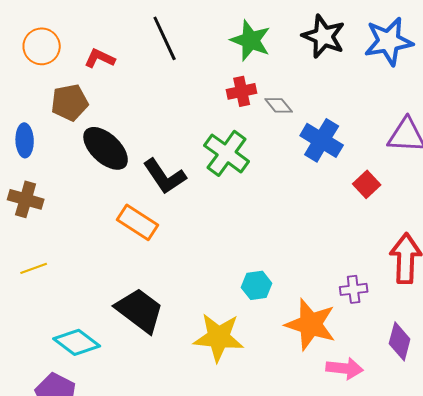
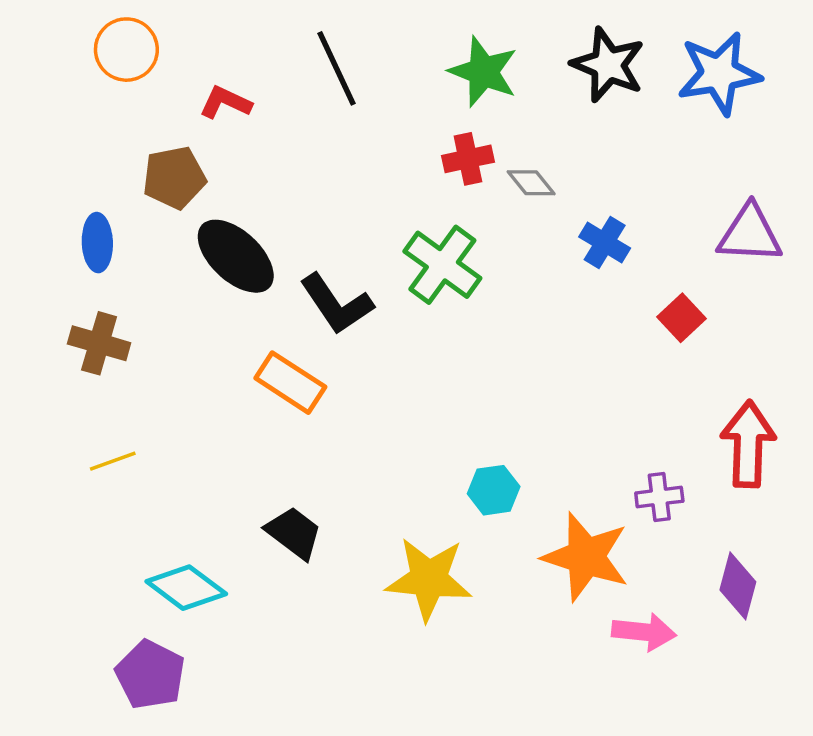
orange circle: (42, 46) -> (126, 50), moved
blue cross: (322, 140) -> (605, 243), size x0.7
black trapezoid: (140, 310) -> (294, 533), size x0.7

